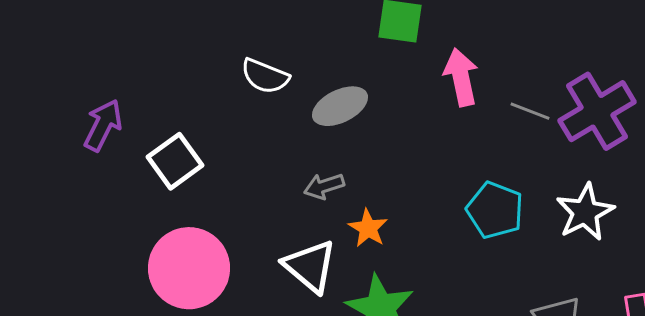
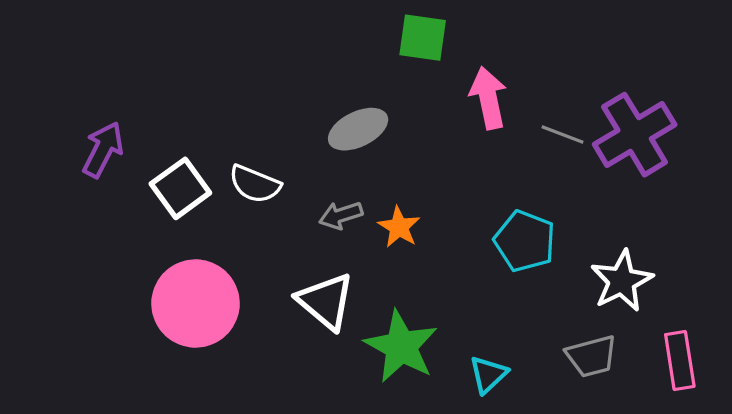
white semicircle: (265, 76) -> (255, 184), moved
white star: (585, 212) -> (622, 281), moved
orange star: (368, 228) -> (399, 227), moved

